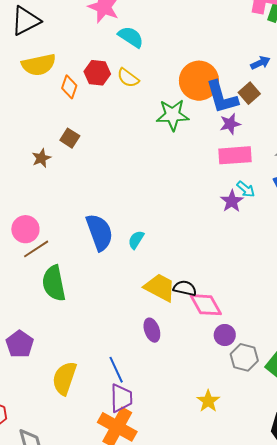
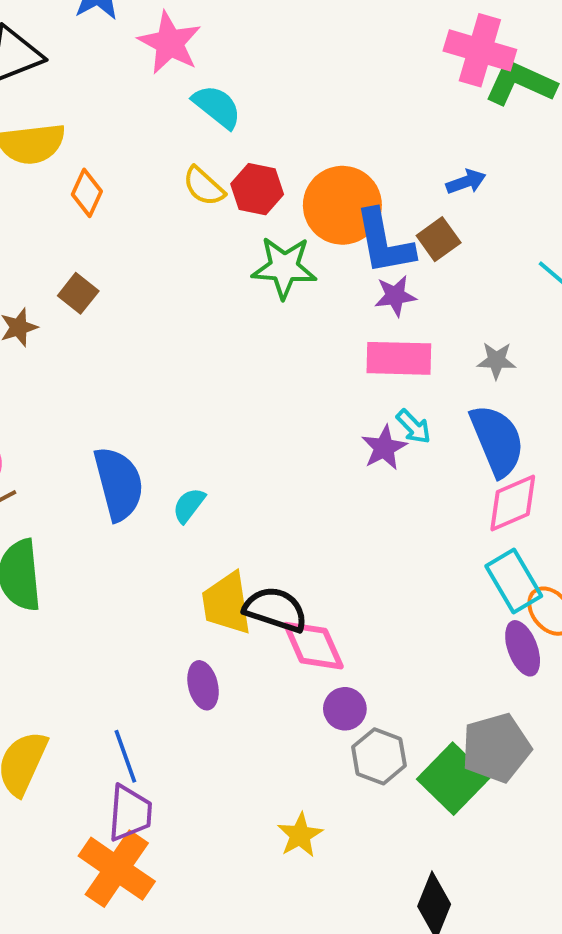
red hexagon: (97, 73) -> (257, 189), moved
yellow trapezoid: (160, 287) -> (227, 603), turned -132
black semicircle: (185, 288) -> (275, 609), size x1.4

